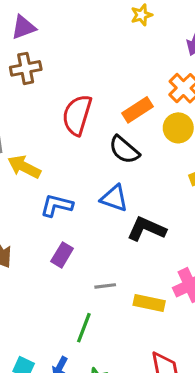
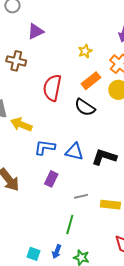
yellow star: (142, 15) -> (85, 51), moved
purple triangle: (23, 27) -> (36, 31), moved
brown cross: (26, 68) -> (16, 61), turned 30
blue triangle: (114, 198) -> (74, 152), moved

